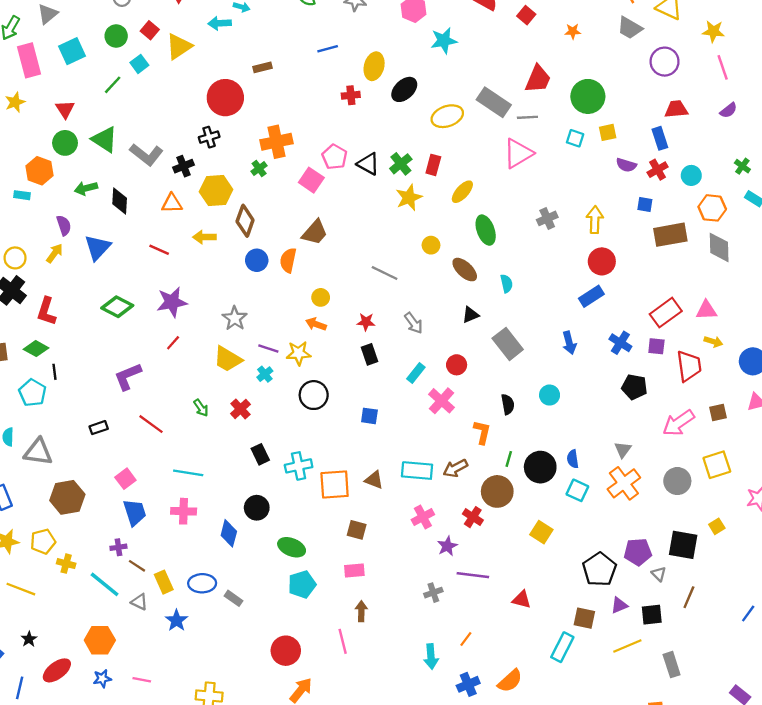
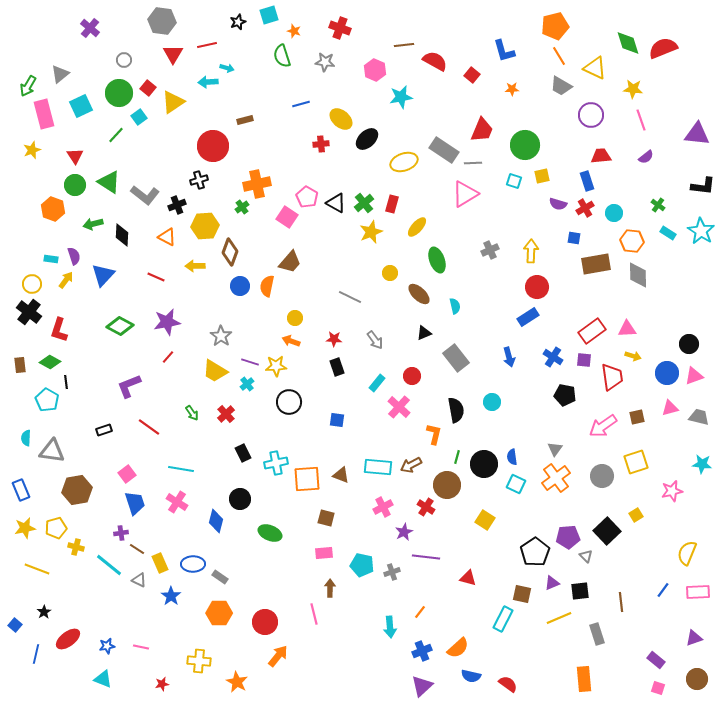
green circle: (116, 36) -> (119, 93), size x1.4
yellow ellipse: (374, 66) -> (341, 119), turned -65
cyan rectangle: (22, 195) -> (51, 259), moved
orange triangle: (172, 203) -> (167, 237), turned 30
black semicircle: (508, 404) -> (456, 410), size x1.4
pink cross: (184, 511) -> (177, 502), turned 30
black square: (683, 545) -> (607, 531), turned 36
cyan pentagon: (302, 584) -> (362, 565), moved, turned 30
brown line: (689, 597) -> (621, 602), moved, turned -30
orange hexagon: (100, 640) -> (219, 613), moved

